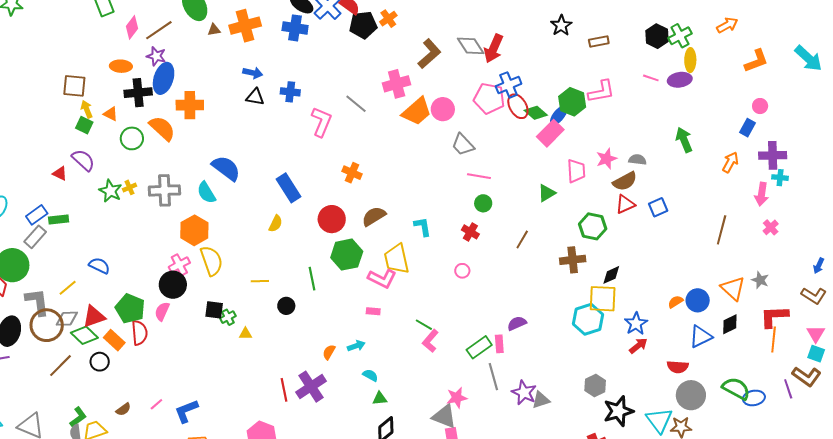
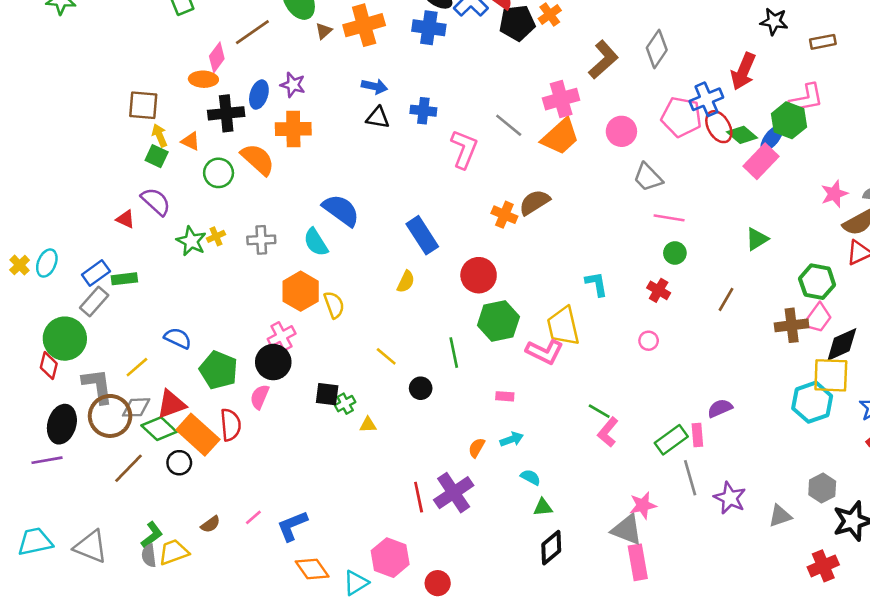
black star: (561, 25) -> (774, 21), turned -30
pink diamond: (132, 27) -> (217, 57), moved
brown triangle: (214, 30) -> (324, 31), turned -32
gray diamond: (471, 46) -> (657, 49), turned 68
red arrow: (494, 49) -> (743, 71), moved
purple star: (156, 56) -> (293, 85), moved
blue ellipse: (164, 78) -> (259, 95), size x0.7
pink L-shape: (601, 92) -> (806, 99), moved
orange trapezoid: (417, 111) -> (560, 137), moved
pink trapezoid: (576, 171) -> (818, 318), moved, turned 40
gray cross: (164, 190) -> (261, 240), size x0.7
brown semicircle: (374, 216) -> (534, 202), moved
yellow semicircle: (211, 261) -> (334, 305), moved, size x0.7
black diamond: (611, 275) -> (842, 344), size x1.4
yellow line: (260, 281) -> (386, 356), turned 42
green pentagon: (130, 308) -> (219, 370), moved
pink rectangle: (373, 311) -> (505, 396), moved
orange rectangle: (114, 340) -> (198, 435), size x1.5
gray triangle: (541, 400) -> (780, 516), moved

